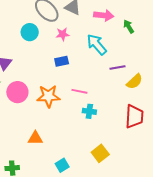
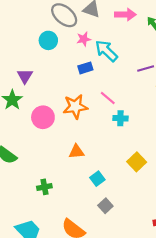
cyan arrow: (97, 44) -> (106, 51), moved
pink line: (79, 91) -> (108, 98), turned 35
pink circle: (17, 92) -> (43, 117), moved
orange triangle: (35, 138) -> (76, 152), moved

